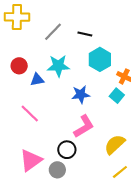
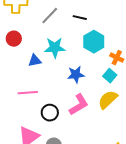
red circle: (19, 66) -> (14, 39), moved
pink line: (30, 114) -> (28, 93), turned -48
yellow semicircle: (115, 144) -> (108, 100), moved
black circle: (67, 150) -> (50, 113), moved

